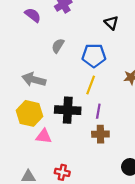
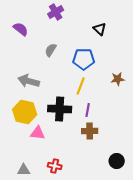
purple semicircle: (33, 15) -> (21, 29), moved

